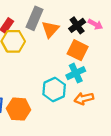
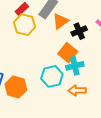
black cross: (77, 25) -> (79, 31), moved
orange square: (78, 50) -> (68, 53), moved

